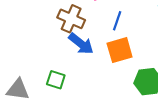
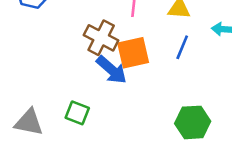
blue line: (117, 21) -> (182, 47), moved
orange square: (120, 50) -> (133, 53), moved

